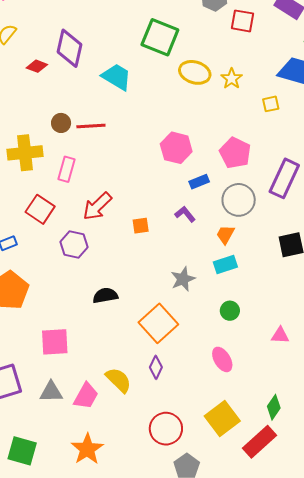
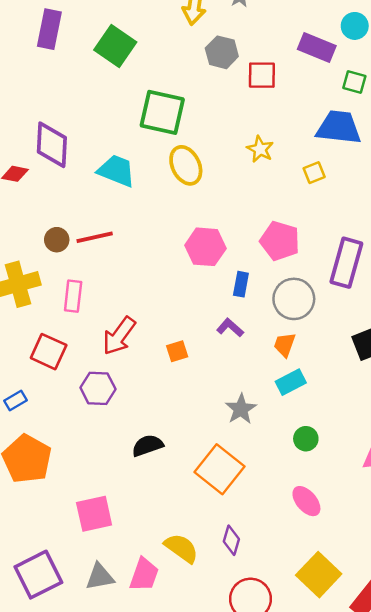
yellow ellipse: (195, 72) -> (186, 165), moved, turned 56
blue rectangle: (199, 182) -> (241, 284), turned -48
purple diamond: (156, 367) -> (231, 540), moved

